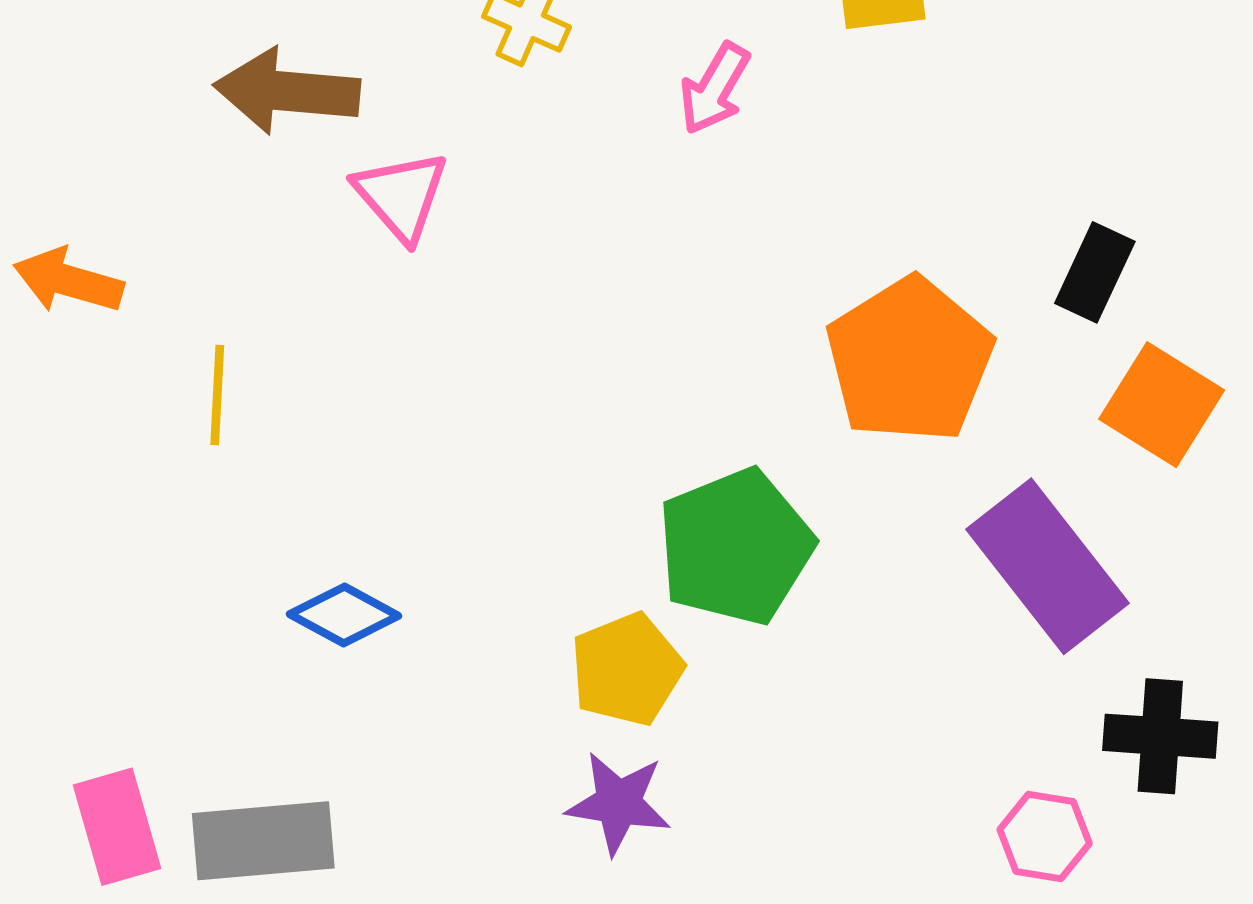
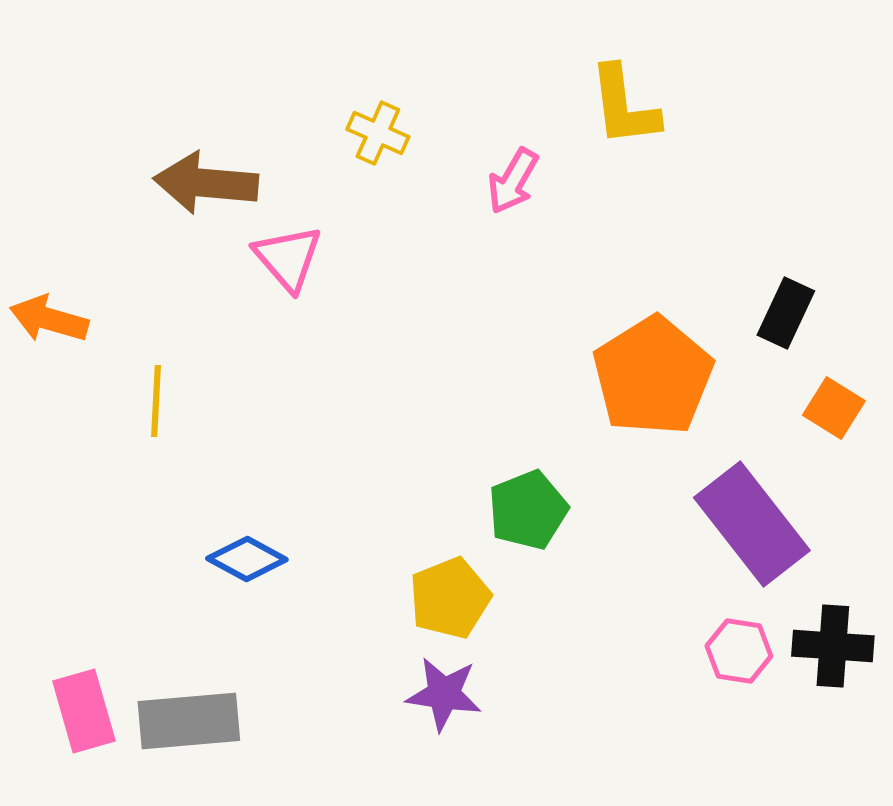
orange square: (1162, 405) -> (834, 408), size x0.7
green pentagon: (735, 547) -> (528, 510), size x0.7
pink hexagon: (1045, 837) -> (739, 651), moved

